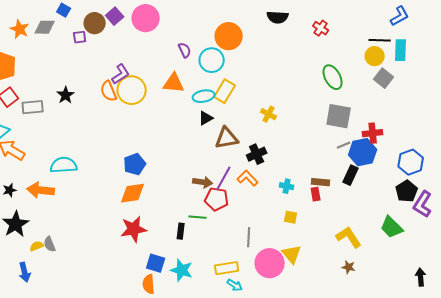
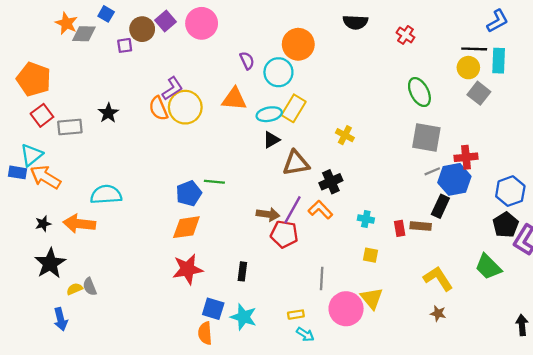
orange star: (20, 29) -> (66, 23), moved
brown rectangle: (321, 182) -> (421, 226), moved
green line: (198, 217) -> (214, 182), moved
yellow rectangle: (227, 268) -> (296, 315), size x0.6

